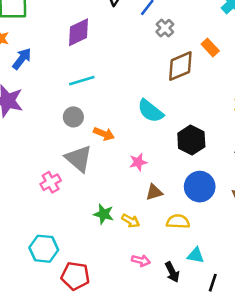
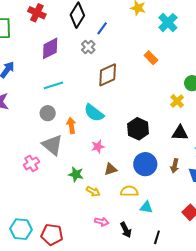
gray cross: (165, 28) -> (88, 47), moved
brown diamond: (180, 66) -> (108, 75), moved
cyan semicircle: (150, 111) -> (94, 113), moved
orange arrow: (104, 134) -> (71, 126), turned -119
green star: (104, 214) -> (76, 174), moved
cyan hexagon: (44, 249) -> (21, 229), moved
cyan triangle: (196, 255) -> (146, 207), moved

